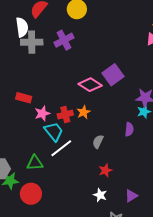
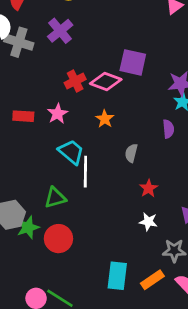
gray cross: (32, 42) -> (19, 42), turned 30
purple square: (113, 75) -> (133, 62), turned -30
pink star: (42, 113) -> (58, 114), moved
red cross: (65, 115) -> (75, 81), moved
white line: (61, 148) -> (85, 172), turned -40

